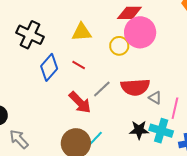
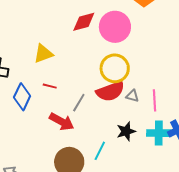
pink circle: (140, 32) -> (115, 27), moved
yellow circle: (119, 46) -> (115, 68), moved, size x1.5
cyan cross: (161, 131) -> (159, 133), moved
cyan line: (94, 140) -> (100, 151), moved

